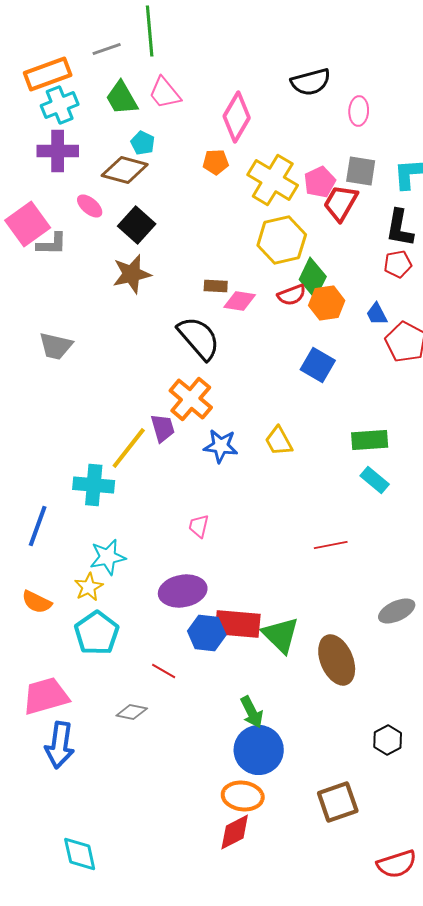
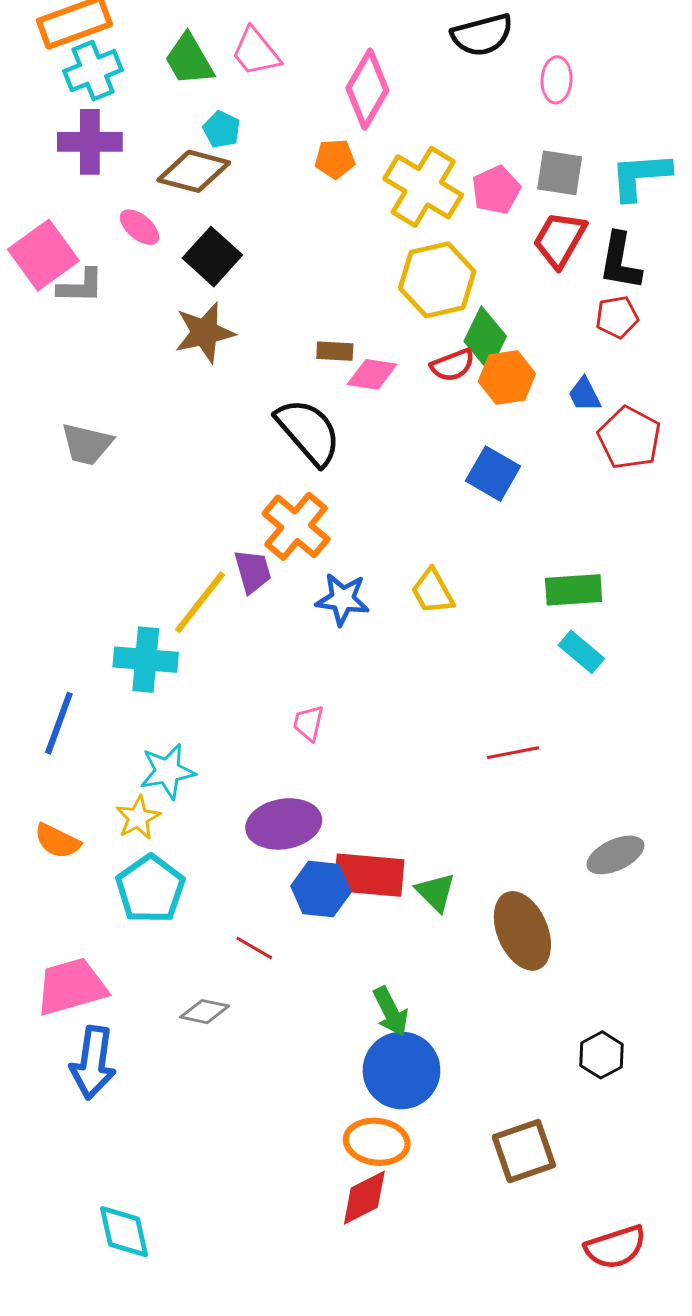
red trapezoid: (341, 203) -> (560, 240), moved
green triangle: (281, 635) -> (436, 892), size x0.7

